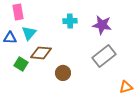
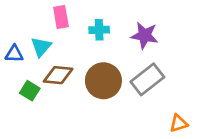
pink rectangle: (18, 12) -> (61, 17), moved
brown circle: (63, 73) -> (103, 81), moved, size x1.6

